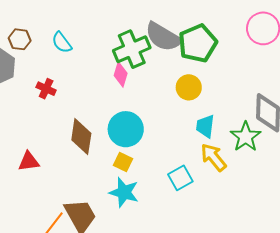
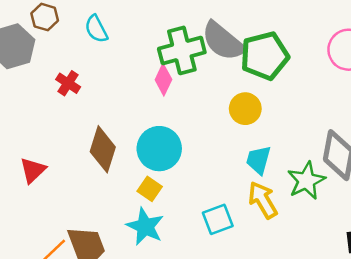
red triangle: (29, 161) -> (33, 170), turned -45

